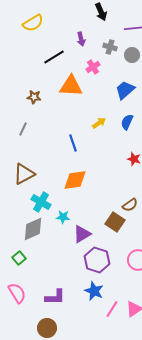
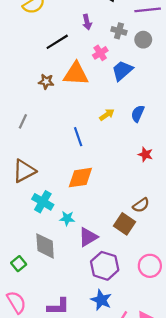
blue trapezoid: (125, 90) -> (122, 71), moved
brown star: (34, 97) -> (46, 82), moved
gray diamond: (33, 229) -> (45, 246), moved, turned -70

